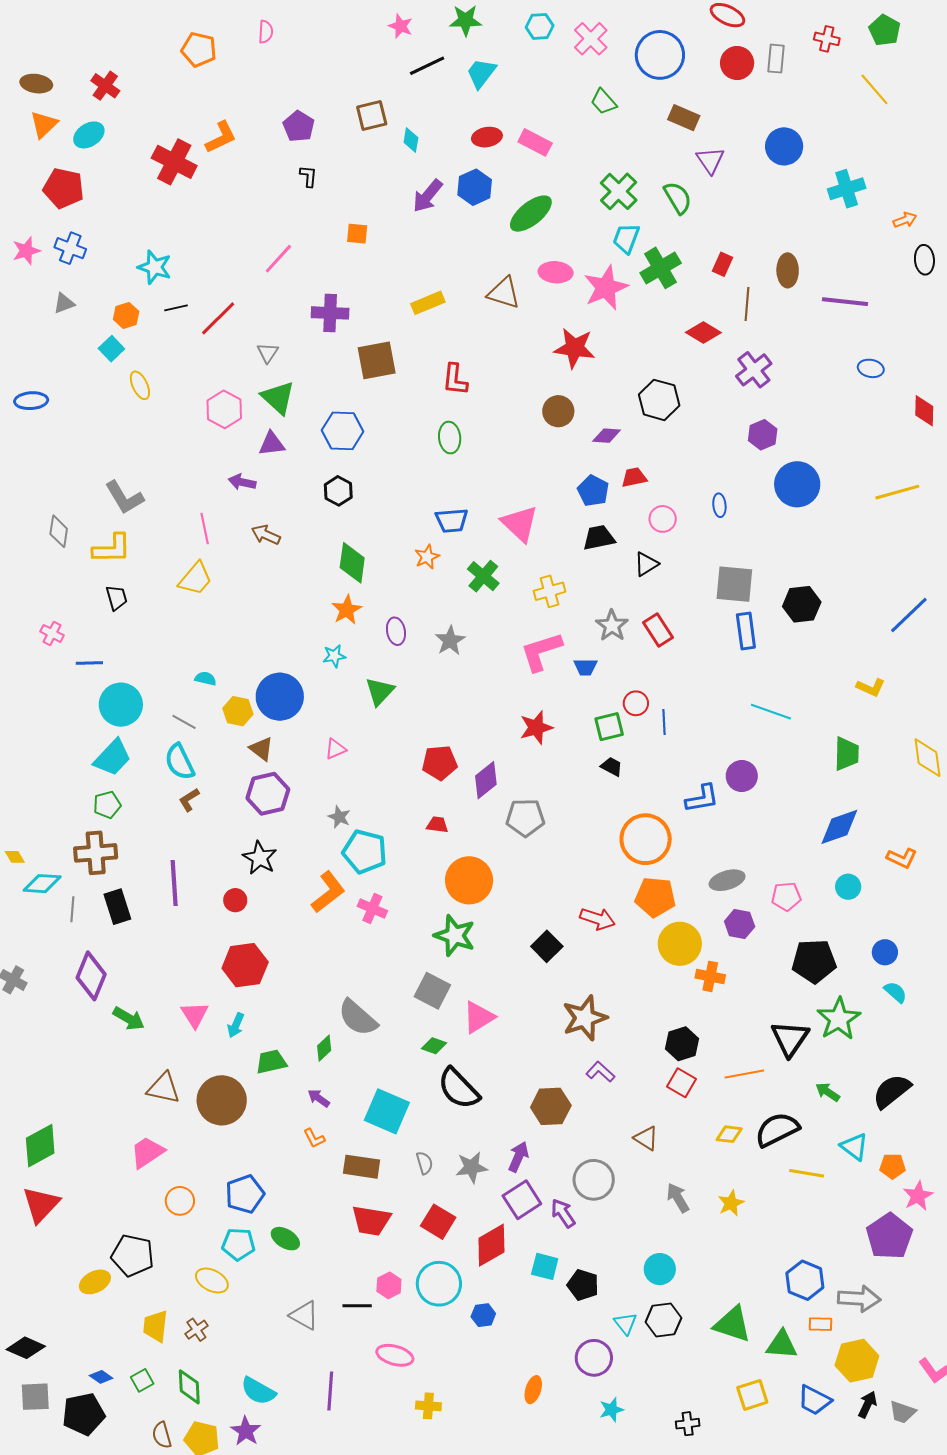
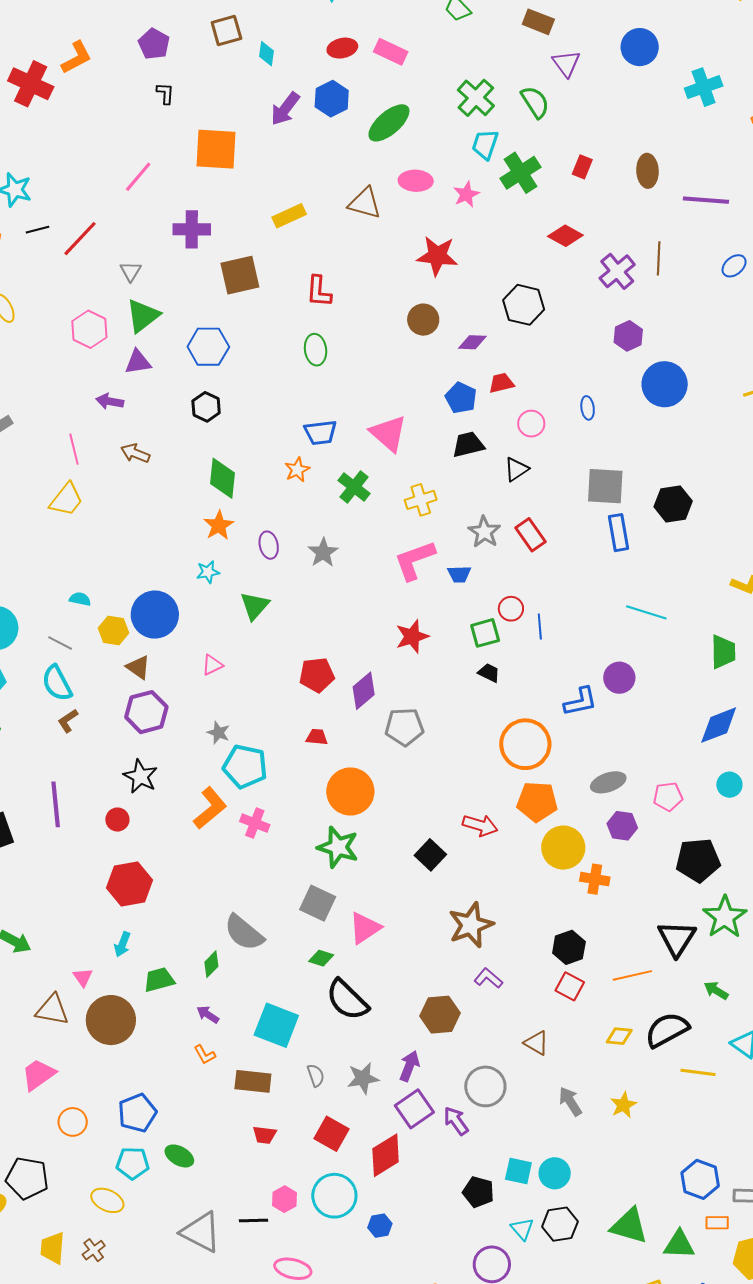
orange square: (357, 234) -> (216, 149), size x2.0
pink star: (606, 288) -> (466, 194), size x0.6
brown line: (747, 304) -> (659, 258), moved
blue ellipse: (871, 368) -> (734, 266), turned -50
green triangle: (278, 398) -> (143, 316), turned 42
pink triangle: (195, 1015) -> (83, 977), moved, size x0.7
red trapezoid: (371, 1221) -> (264, 1135), size x0.6
cyan square: (545, 1266) -> (518, 1171), moved
gray triangle: (304, 1315) -> (201, 1232), size x1.4

